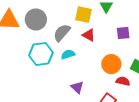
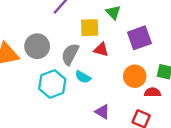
purple square: (123, 33) -> (139, 38), size x1.5
cyan semicircle: (68, 54) -> (83, 77), turned -120

